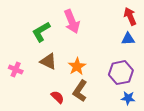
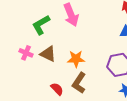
orange star: (77, 66) -> (76, 59), turned 30
pink cross: (16, 69) -> (26, 53), moved

